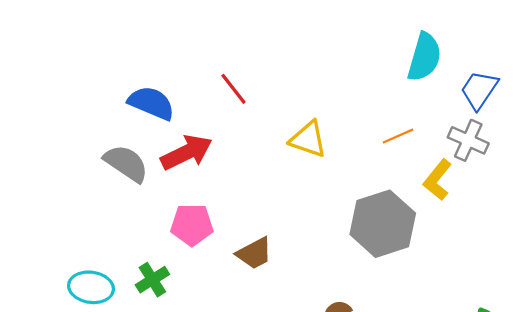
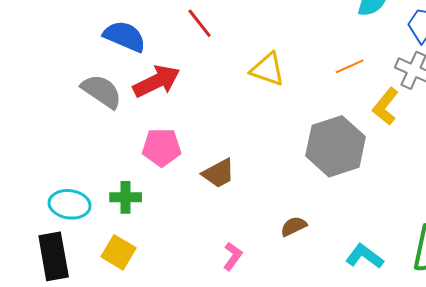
green cross: (152, 280) -> (126, 197), turned 32

